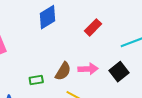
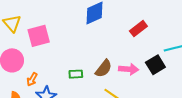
black square: (119, 72) -> (155, 65), moved

